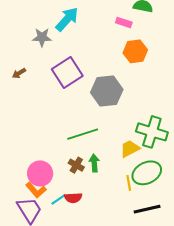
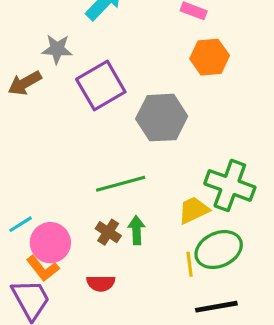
gray star: (42, 37) -> (57, 49), moved
brown arrow: (19, 73) -> (25, 83), size x1.5
cyan line: (58, 200) -> (21, 224), moved

